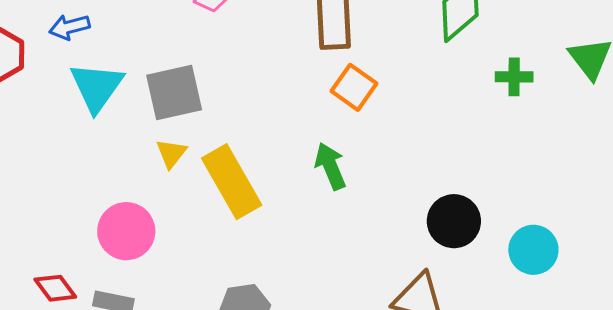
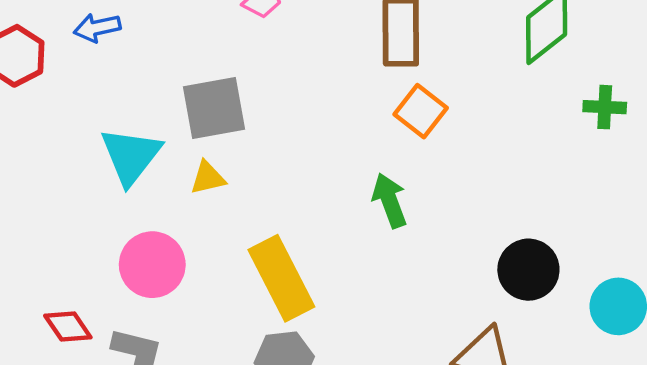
cyan triangle: (97, 87) -> (131, 156), moved
yellow triangle: (171, 153) -> (208, 178), turned 36
yellow rectangle: (232, 182) -> (281, 278), moved

